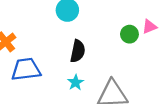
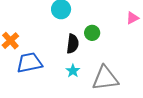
green circle: (129, 34) -> (92, 33), moved

